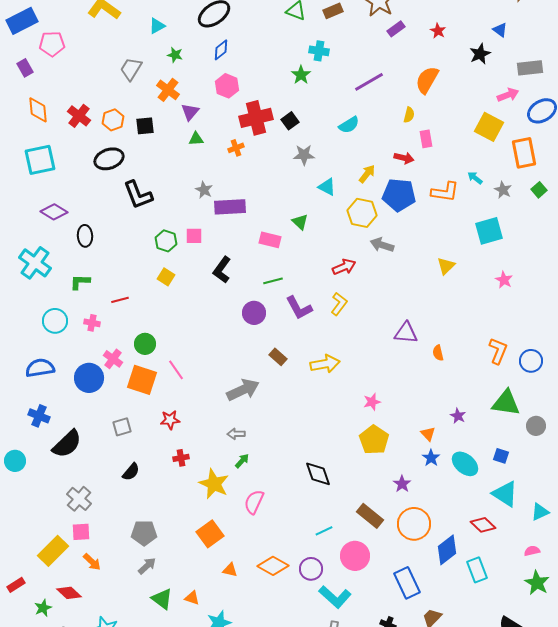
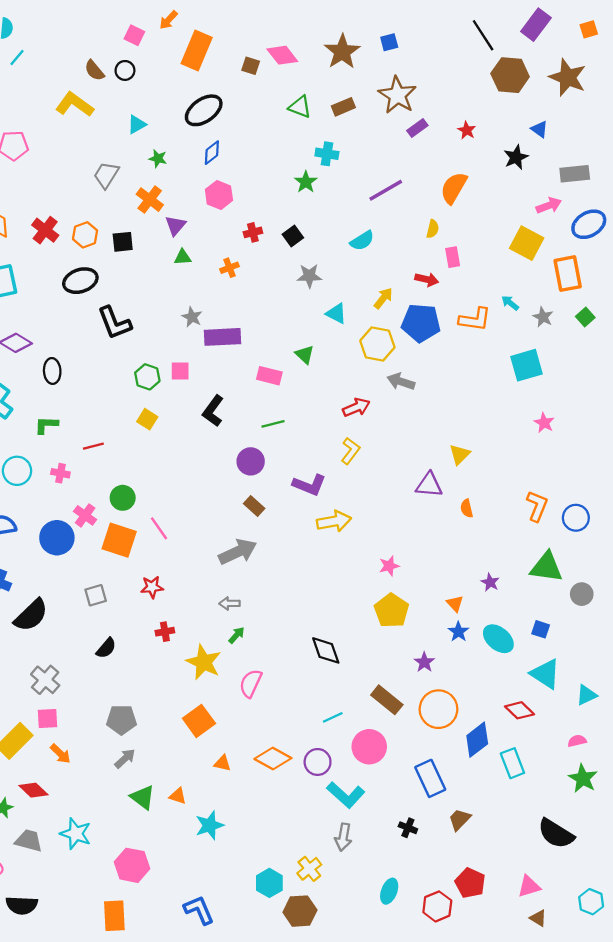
red cross: (256, 118) -> (253, 232), size x0.5
yellow triangle: (446, 266) -> (460, 454), moved
purple L-shape: (299, 308) -> (309, 485), moved, turned -40
brown rectangle: (278, 357) -> (254, 506), moved

